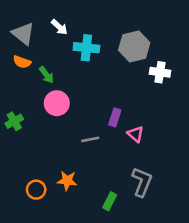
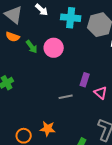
cyan cross: (86, 48) -> (71, 18), moved
pink circle: (57, 103) -> (54, 48), moved

